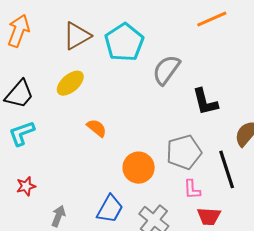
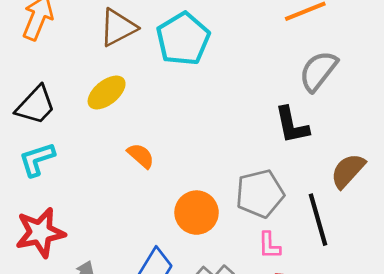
gray semicircle: (166, 70) -> (318, 71), moved
red star: (26, 186) -> (40, 233), size x1.8

